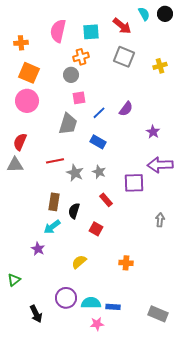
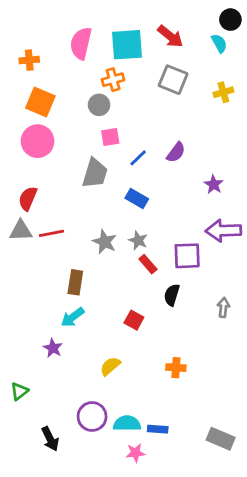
cyan semicircle: (144, 14) -> (219, 43), moved
cyan square: (91, 32) -> (127, 45), size x1.4
red line: (55, 161) -> (52, 233), moved
red rectangle: (106, 200) -> (148, 264), moved
black semicircle: (74, 211) -> (172, 295), moved

